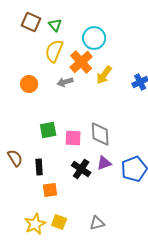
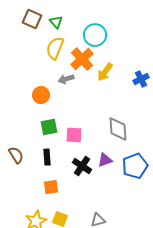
orange circle: (29, 84) -> (41, 95), moved
gray diamond: (100, 134) -> (118, 129), moved
black rectangle: (39, 167) -> (47, 157), moved

